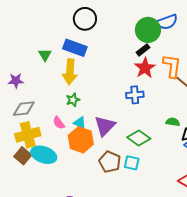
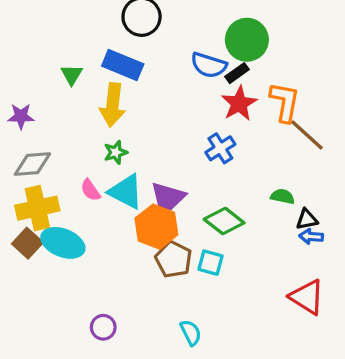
blue semicircle: (167, 22) -> (209, 65), moved, turned 35
blue cross: (135, 95) -> (220, 148), turned -30
cyan triangle: (80, 123) -> (126, 192), size x1.6
orange hexagon: (81, 140) -> (156, 227), moved

